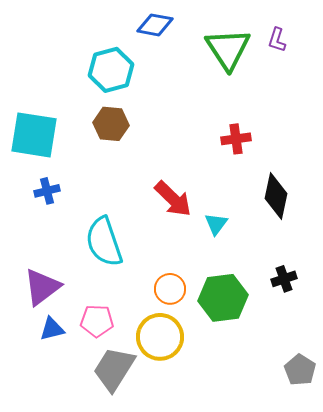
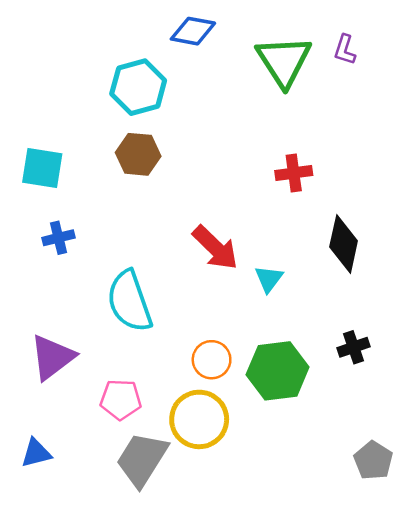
cyan square: (34, 135) -> (42, 168), size x0.7
blue triangle: (52, 329) -> (36, 453), moved

